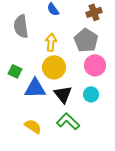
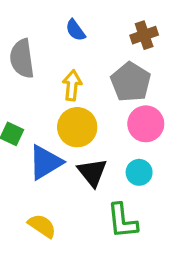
blue triangle: (35, 88) -> (45, 162), turned -30
green L-shape: (68, 121) -> (122, 221), moved, turned -140

